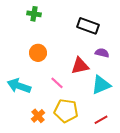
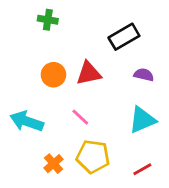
black rectangle: (88, 26) -> (124, 37), turned -50
red triangle: (80, 66) -> (89, 73), moved

